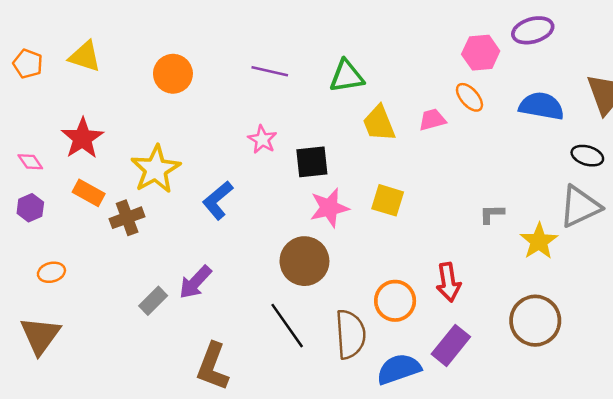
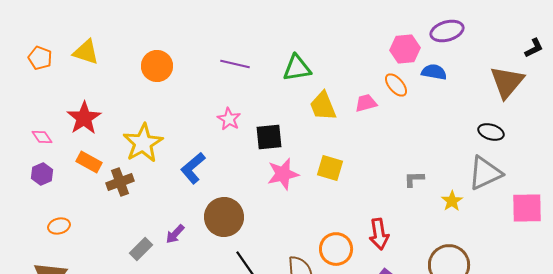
blue semicircle: (541, 106) -> (434, 72), moved, size x0.7
yellow star: (539, 241) -> (452, 201), size x0.7
brown circle: (304, 261) -> (224, 217), moved
purple arrow: (195, 282) -> (175, 234), size x0.7

